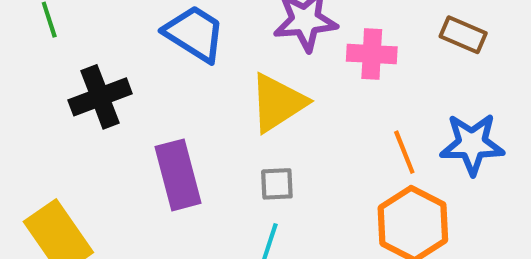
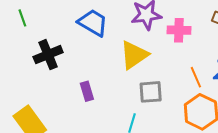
purple rectangle: (178, 175) -> (87, 91), size x0.6
gray square: (277, 184) -> (151, 92), moved, size x1.4

